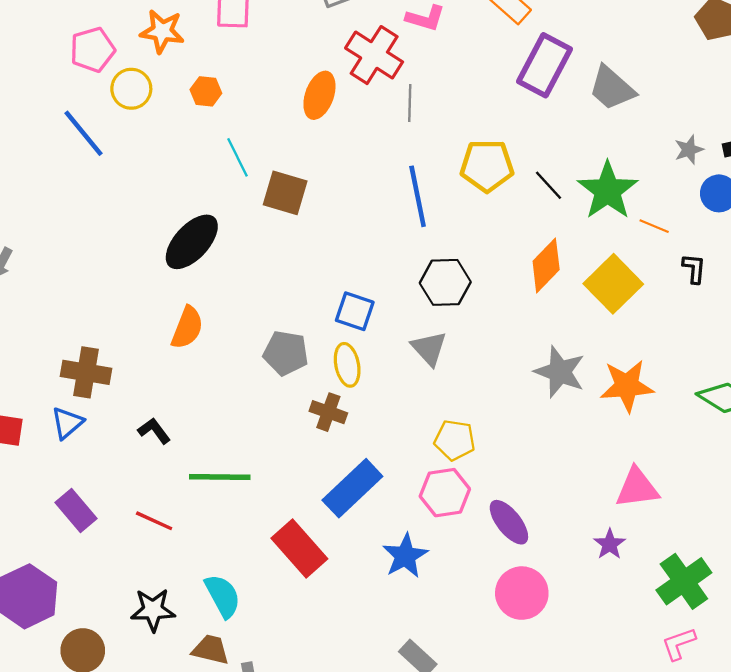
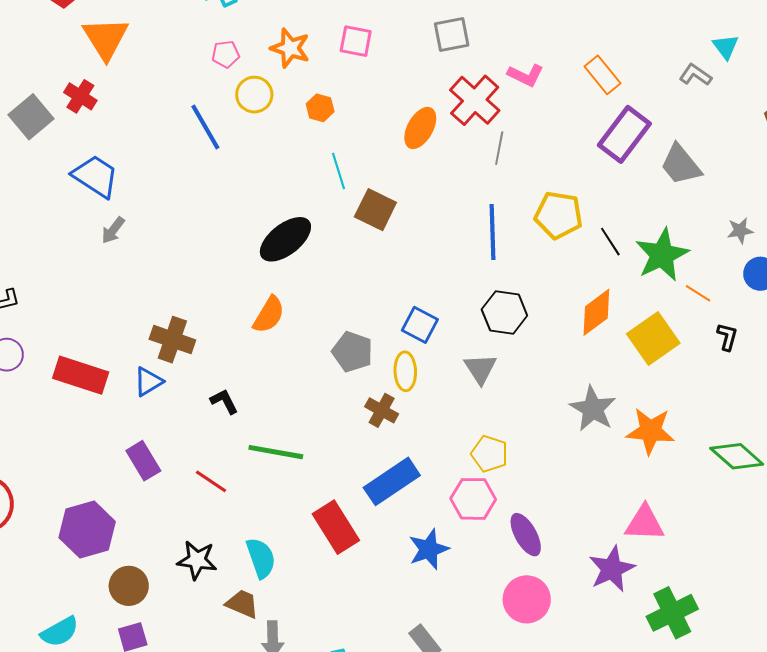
pink pentagon: (93, 50) -> (226, 54), size x0.7
purple star: (610, 544) -> (612, 569), size x1.6

